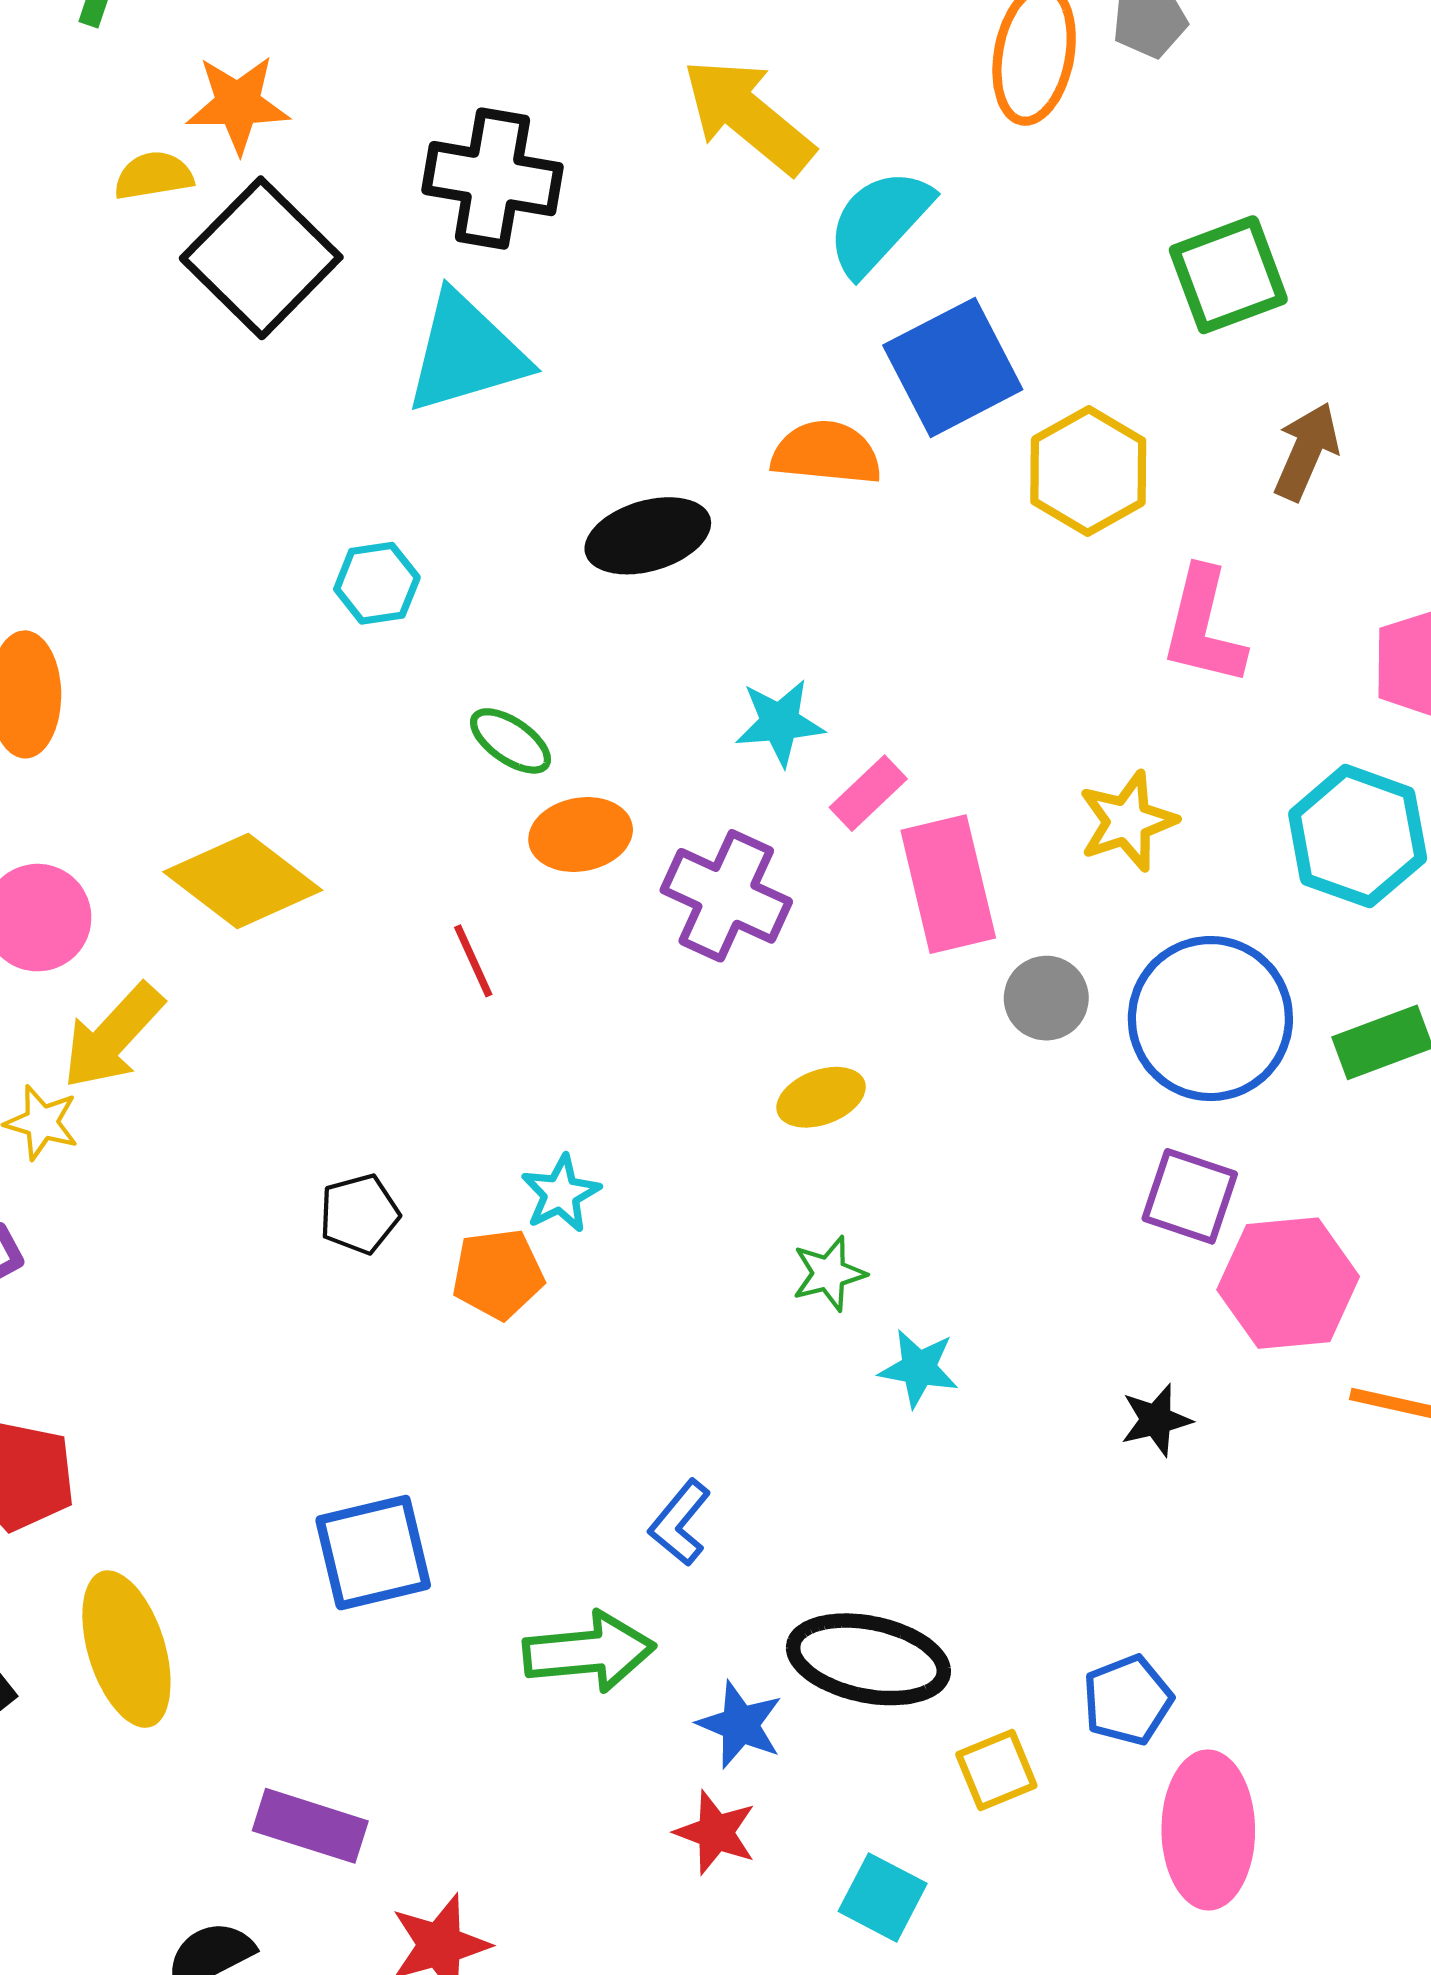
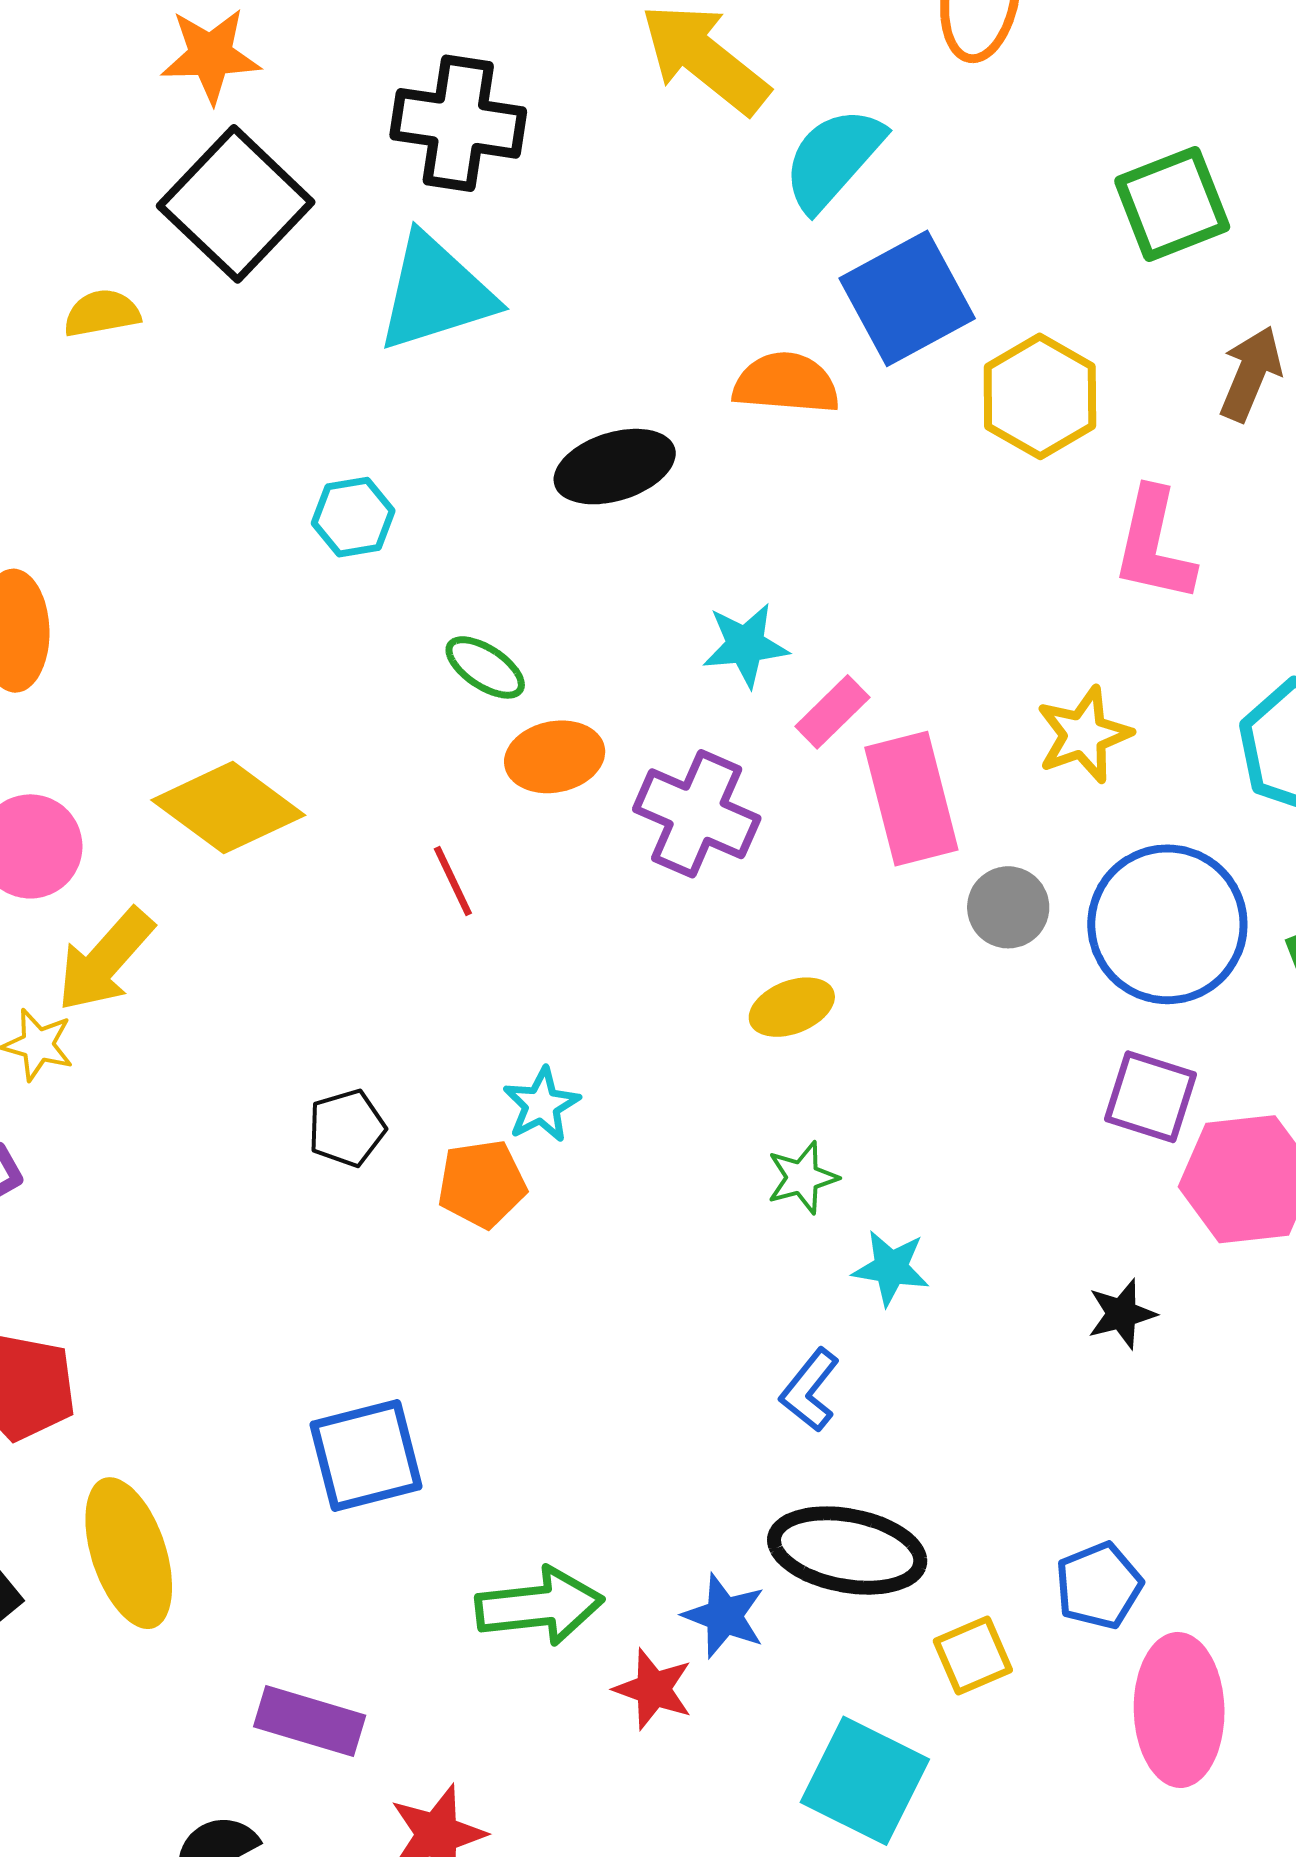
yellow semicircle: (154, 176) -> (102, 313), moved
blue L-shape: (680, 1523) -> (810, 1390), moved
green arrow: (589, 1652) -> (539, 1606), moved
red star: (716, 1833) -> (653, 1689), moved
cyan square: (883, 1897) -> (865, 1781), size x1.5

